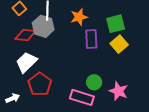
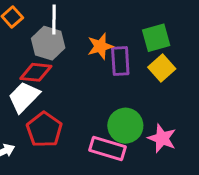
orange star: (79, 17) -> (100, 46), moved
red diamond: (25, 35) -> (36, 72), moved
green circle: (94, 82) -> (125, 126), size x1.5

